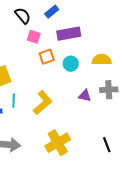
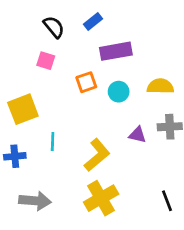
pink square: (34, 37) -> (46, 61), moved
cyan line: (14, 101) -> (53, 141), moved
yellow L-shape: (43, 103) -> (97, 155), moved

